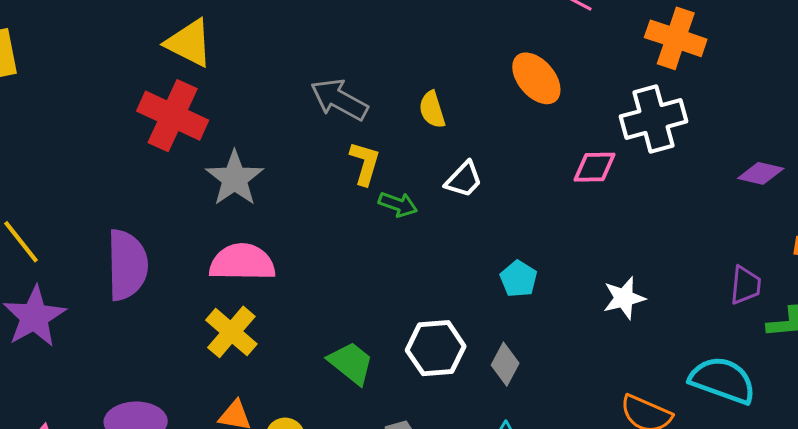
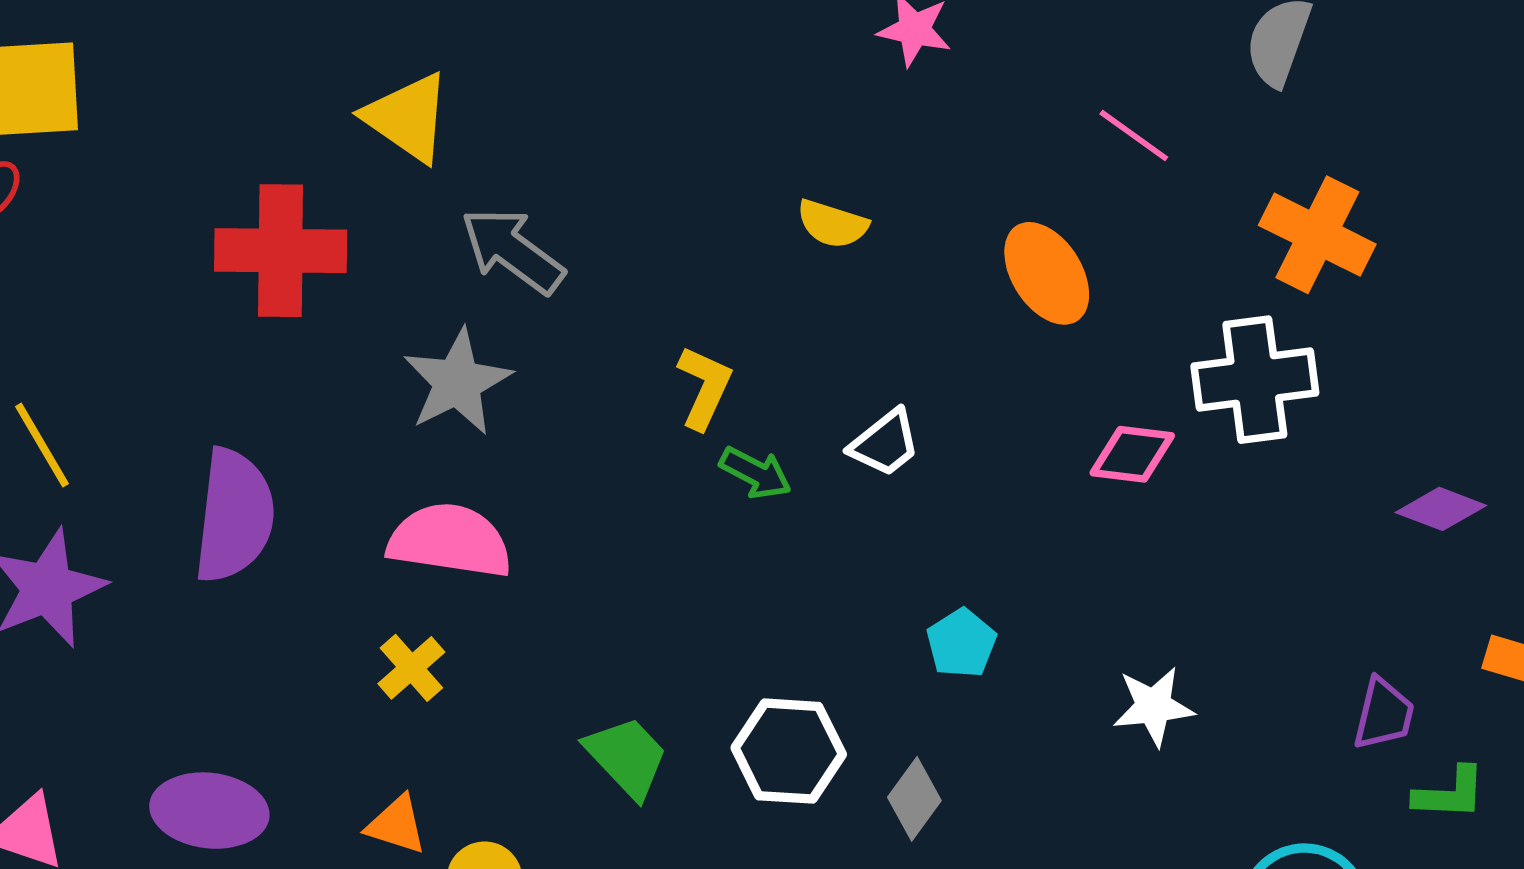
gray arrow: (339, 99) -> (513, 251), moved
yellow semicircle: (432, 110) -> (832, 224), moved, turned -63
red cross: (173, 116) -> (281, 251), moved, turned -32
yellow cross: (231, 332) -> (411, 668), size x0.7

